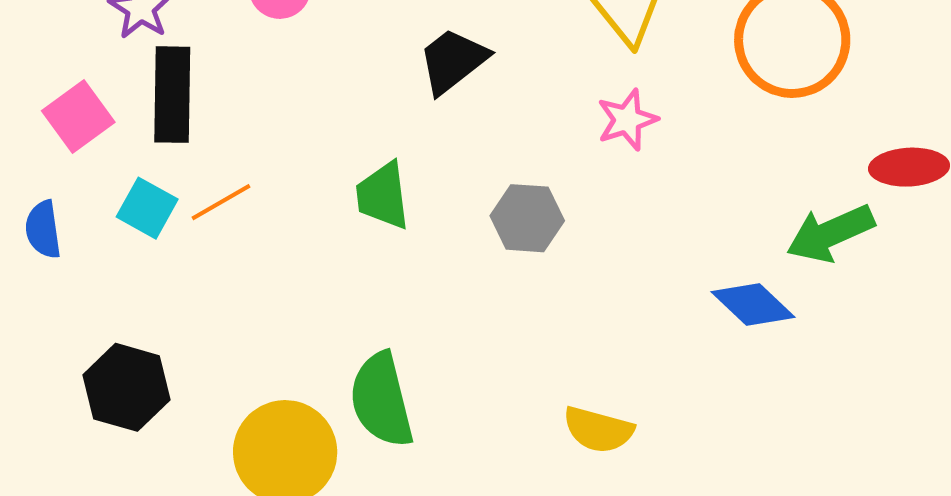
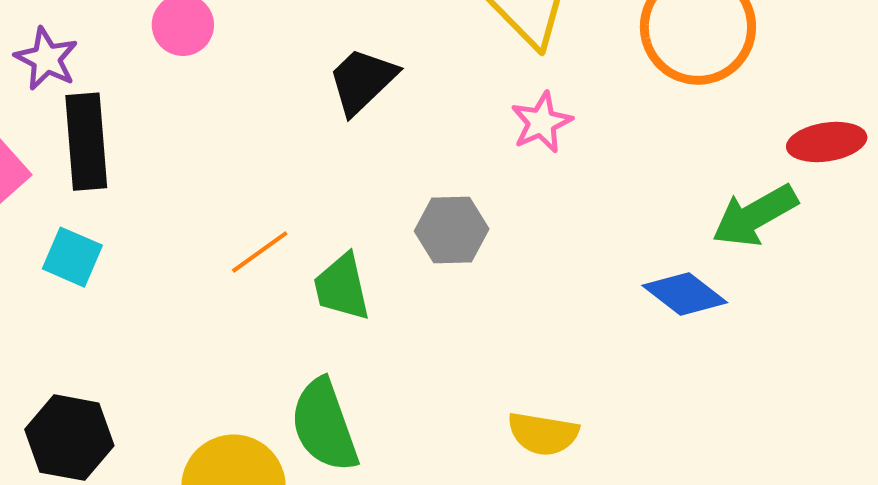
green trapezoid: (383, 196) -> (342, 287), moved
orange line: (221, 202) -> (260, 252), moved

